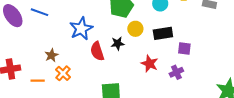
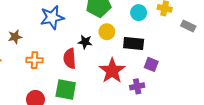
red semicircle: (97, 51) -> (70, 58), moved
red star: (150, 64) -> (112, 71), size x1.4
orange cross: (63, 73) -> (34, 60), moved, turned 35

